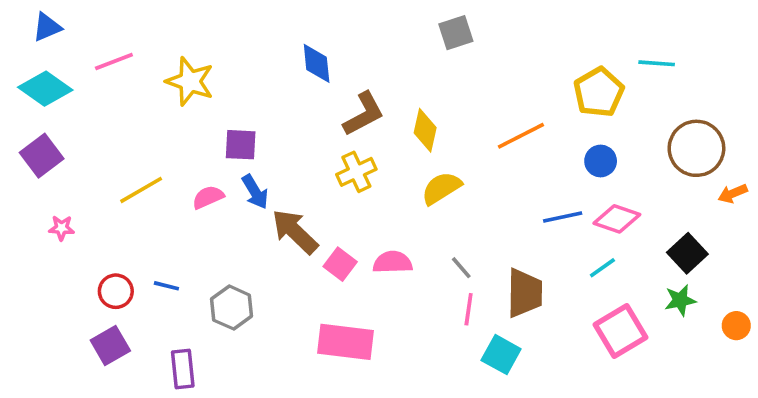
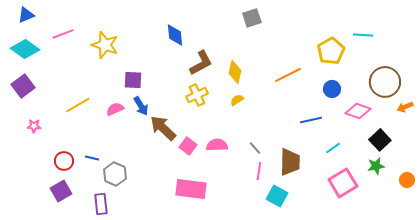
yellow semicircle: (441, 188) -> (237, 100), moved, size x0.6
pink diamond: (617, 219) -> (358, 111), moved
gray hexagon: (232, 308) -> (115, 174), moved

